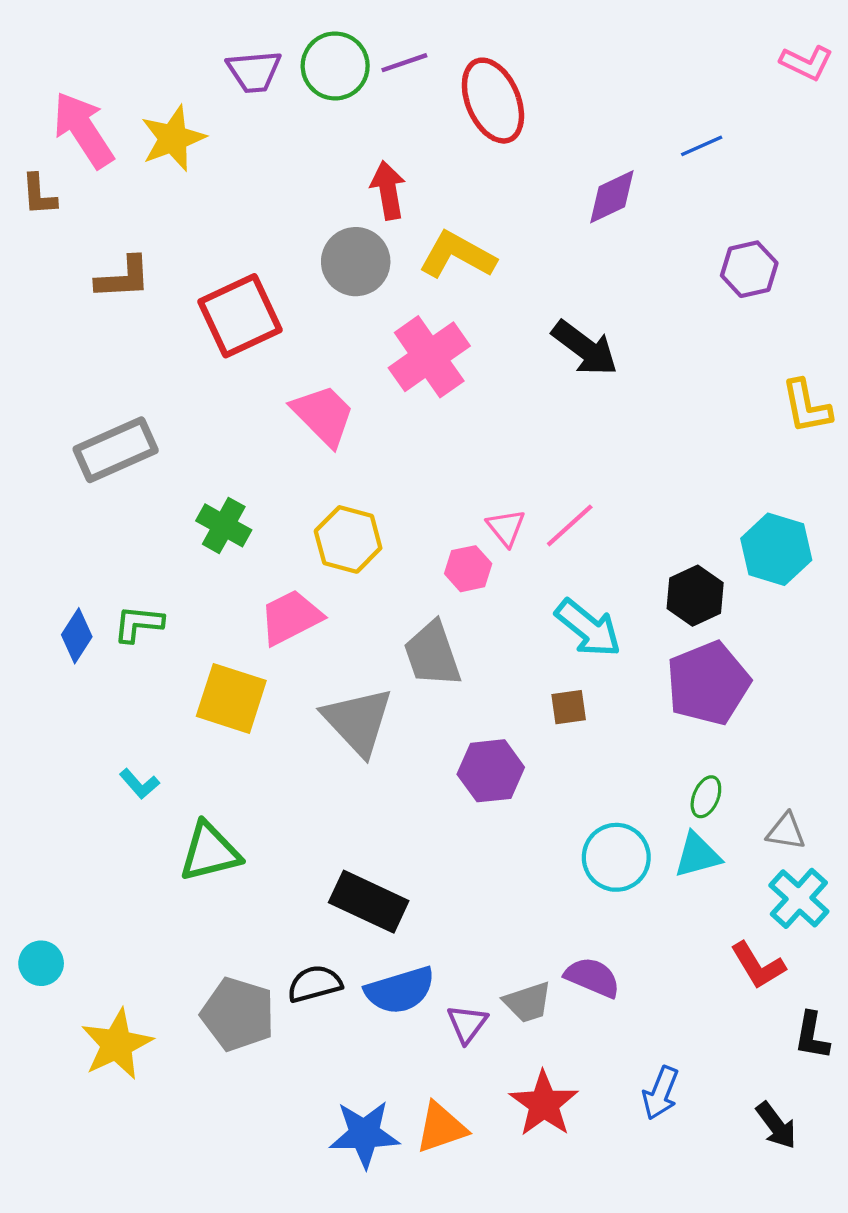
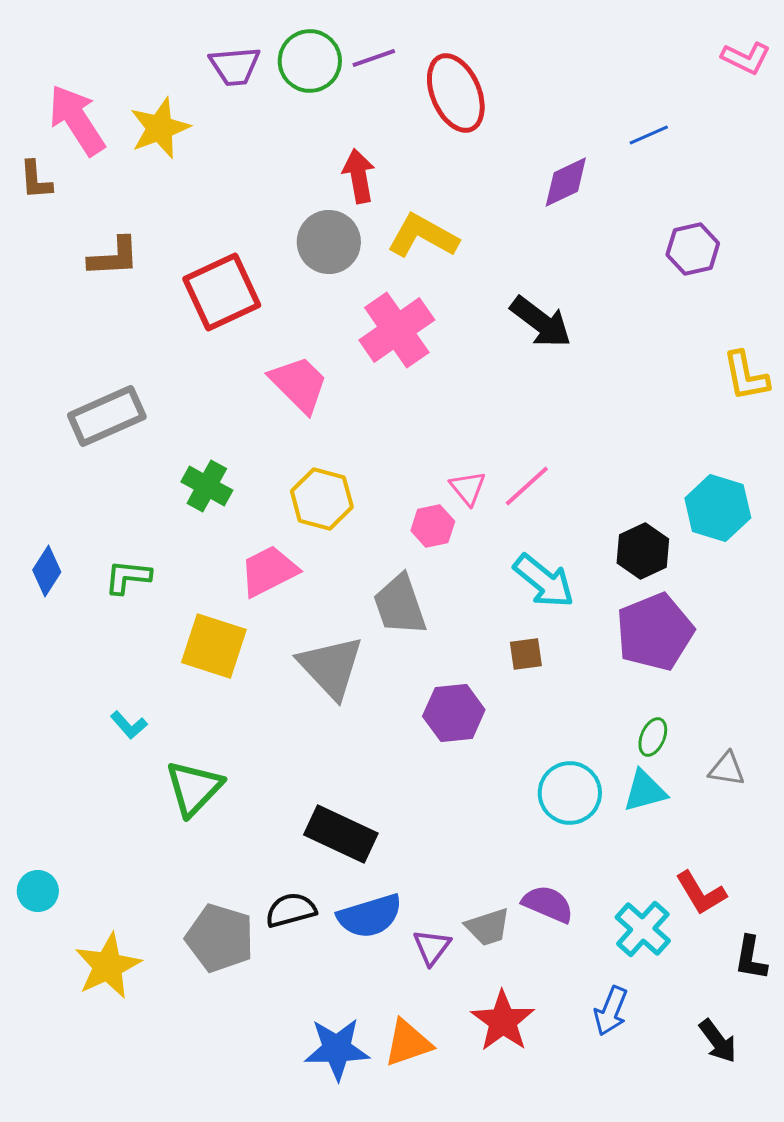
blue diamond: (77, 636) -> (47, 571), moved
green triangle: (210, 852) -> (194, 788), turned -32
cyan cross: (799, 898) -> (643, 929), moved

